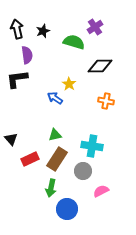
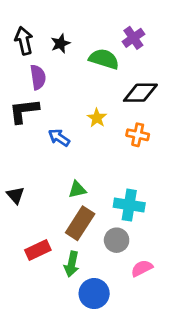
blue arrow: (55, 98) -> (59, 138), moved
orange cross: (106, 101) -> (138, 135), moved
red rectangle: (30, 159) -> (38, 250), moved

